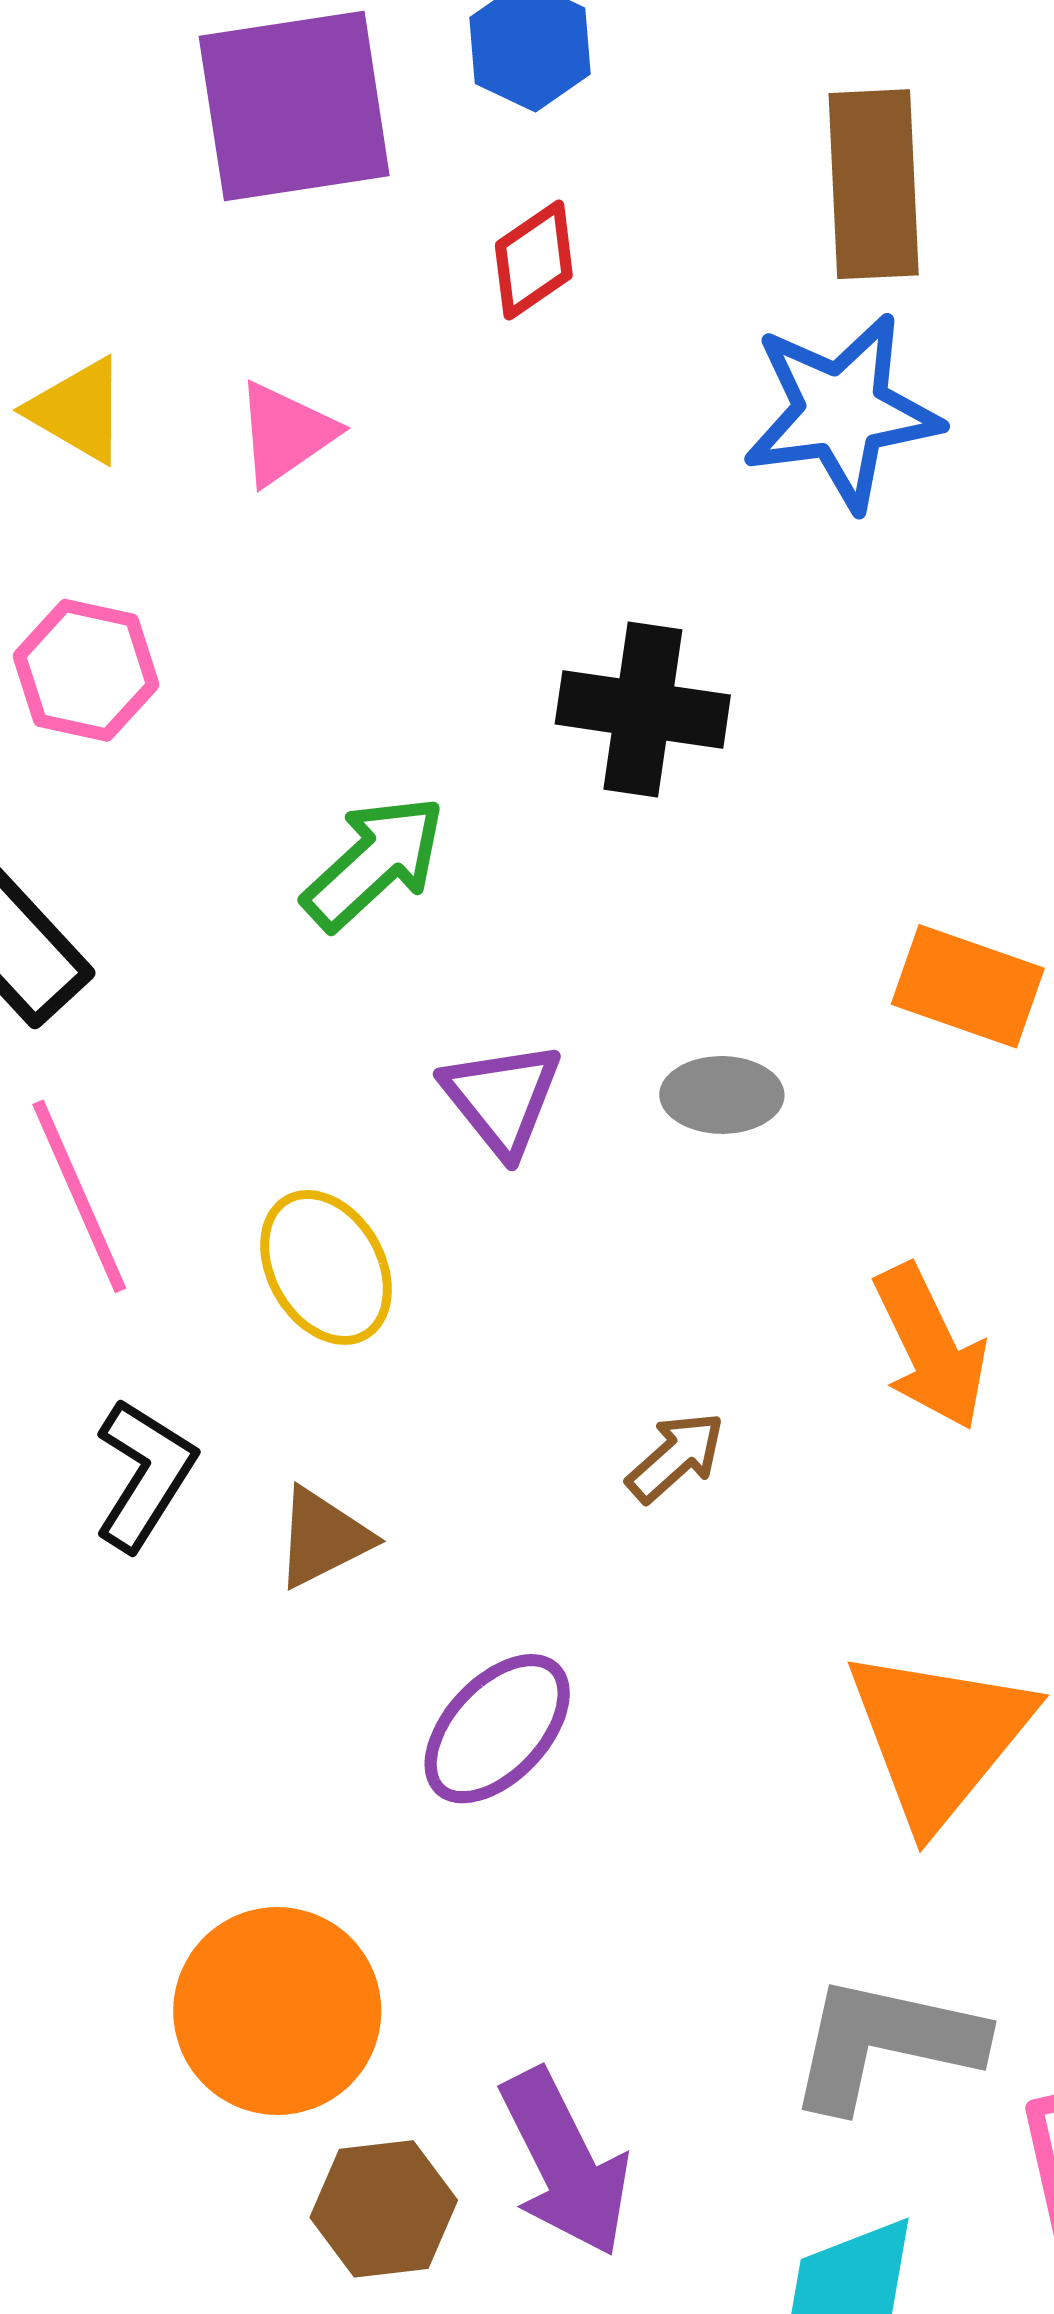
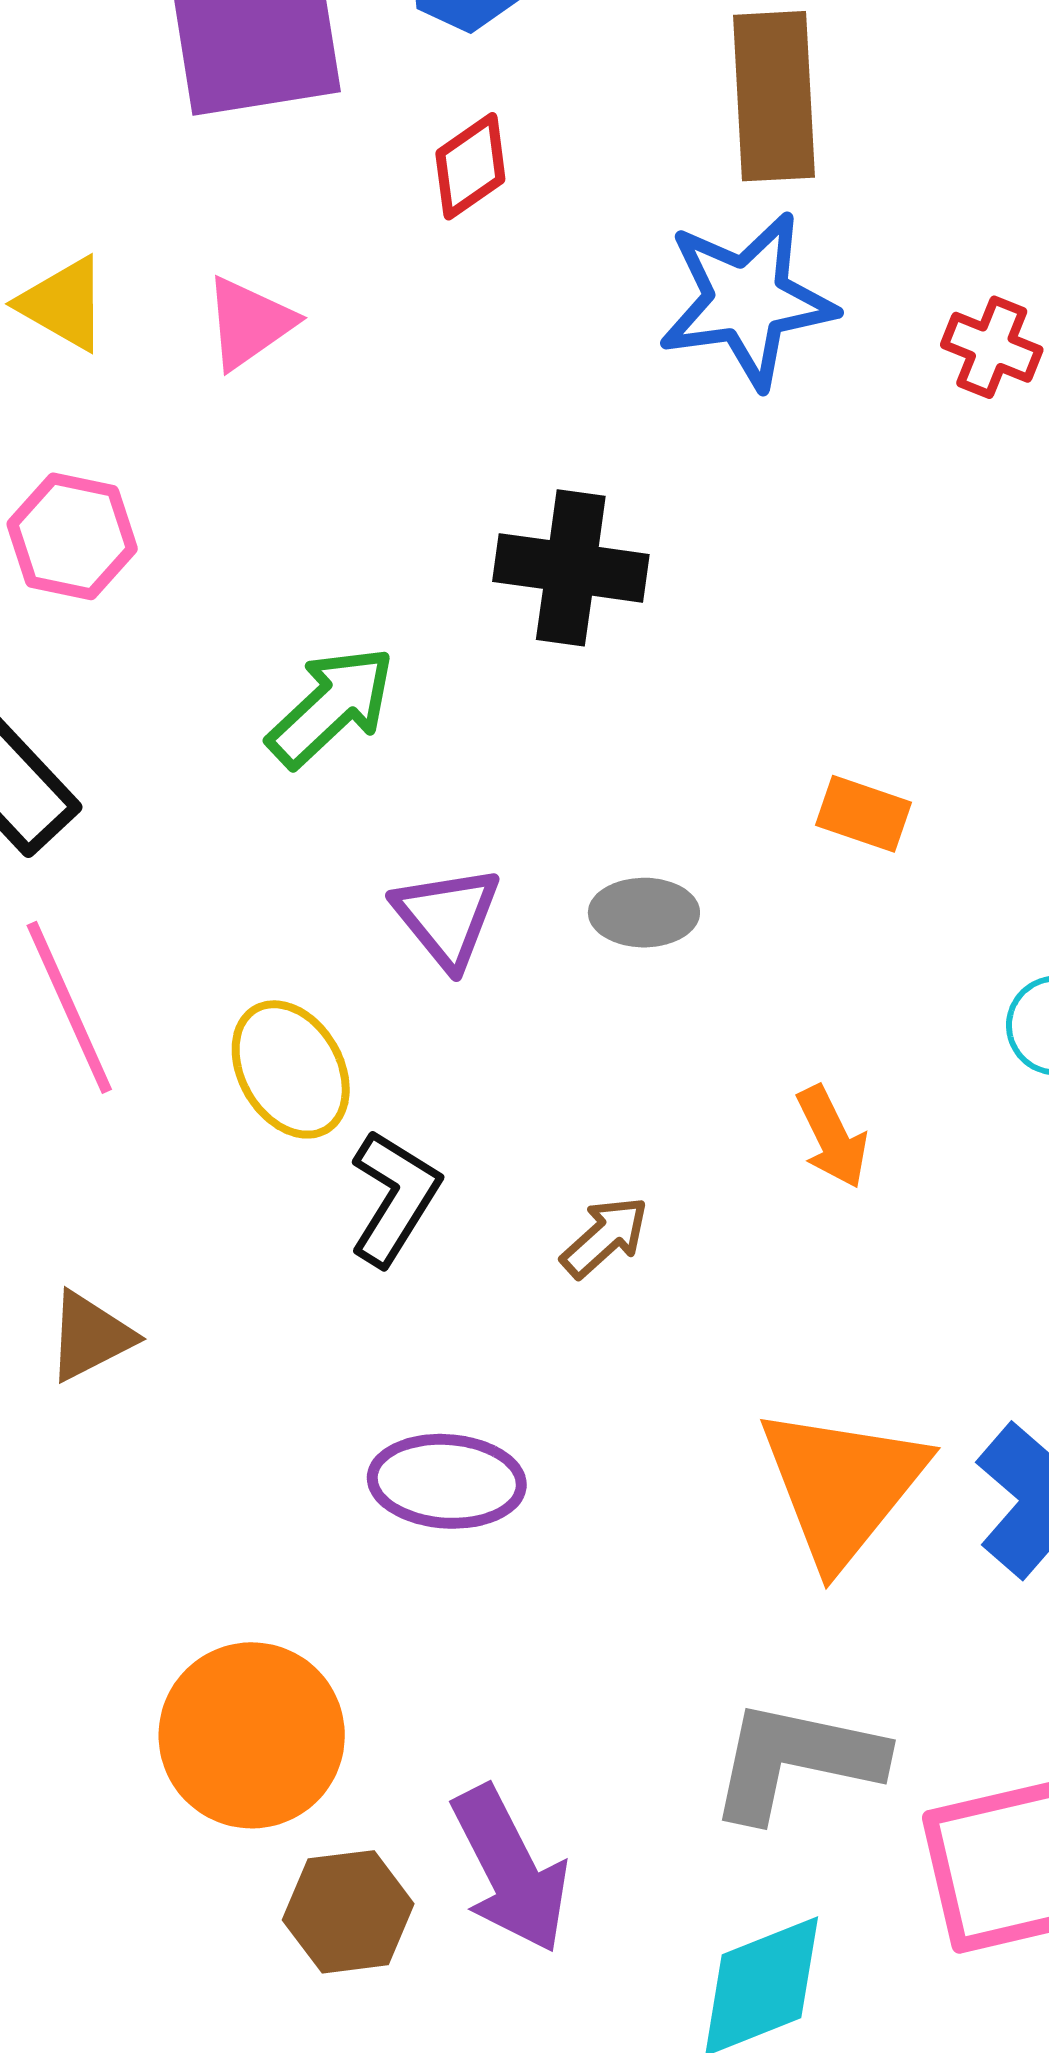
orange rectangle: (968, 986) -> (863, 814), size x0.7
orange arrow: (930, 1347) -> (832, 1137), size x0.7
black L-shape: (144, 1474) -> (394, 1198), moved
brown triangle: (323, 1538) -> (90, 1336), moved
purple ellipse: (497, 1729) -> (447, 1481), turned 51

